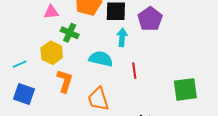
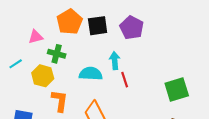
cyan arrow: (122, 37) -> (115, 61), moved
cyan line: (20, 64) -> (16, 64), moved

